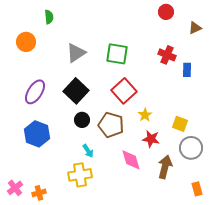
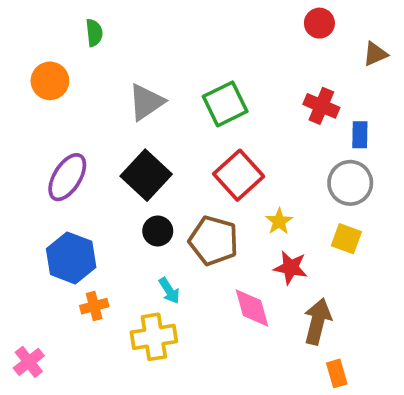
green square: (117, 54) -> (225, 104), turned -35
gray circle: (191, 148) -> (350, 183), moved
orange rectangle: (197, 189) -> (337, 373), moved
orange cross: (39, 193) -> (94, 306), moved

